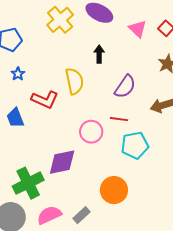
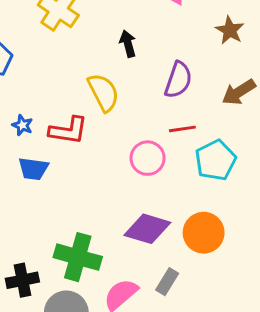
blue star: (18, 74) -> (22, 125), moved
blue trapezoid: (15, 118) -> (33, 169), turned -45
purple diamond: (62, 162) -> (147, 229), moved, turned 44
green cross: (28, 183) -> (78, 257), turned -32

